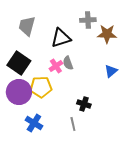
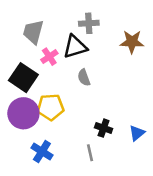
gray cross: (88, 20) -> (89, 23), moved
pink cross: (56, 66) -> (49, 57), moved
blue triangle: (111, 71) -> (137, 133), moved

